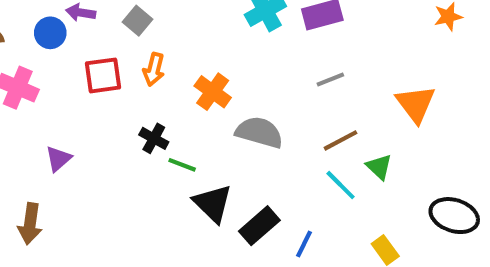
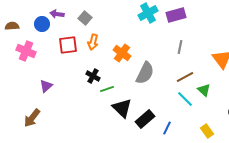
gray line: (330, 80) -> (180, 47), turned -56
gray semicircle: (259, 132) -> (145, 73), turned 100
green line: (182, 165) -> (107, 89), turned -40
brown arrow: (30, 224) -> (32, 118), turned 30

